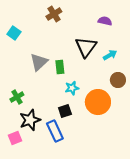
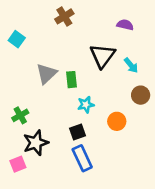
cyan arrow: (110, 55) -> (131, 65), turned 80
orange circle: (98, 102) -> (117, 121), size x0.6
blue rectangle: (55, 131) -> (82, 158), moved

